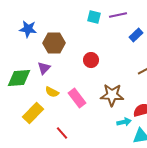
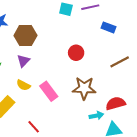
blue rectangle: (136, 35) -> (109, 27), turned 64
red circle: (91, 60) -> (76, 53), moved
purple triangle: (44, 68) -> (23, 61), moved

